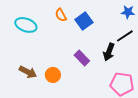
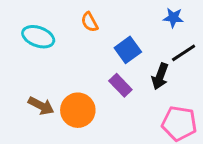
blue star: (128, 12) -> (173, 18), moved
blue square: (84, 21) -> (128, 50), moved
orange circle: (53, 75) -> (78, 110), size x1.5

